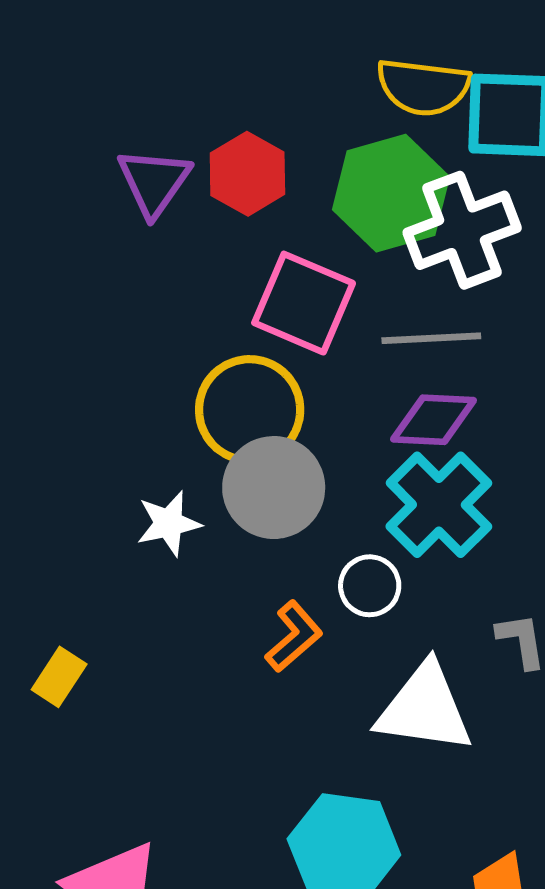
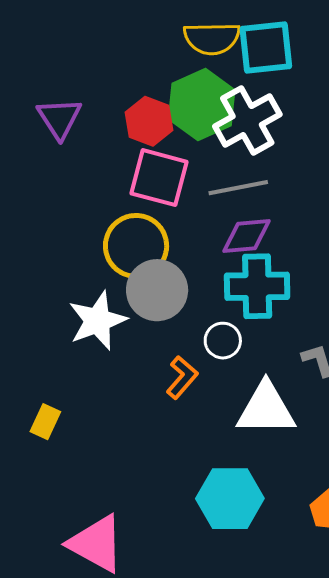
red hexagon: (247, 174) -> (149, 121), moved
cyan cross: (439, 505) -> (257, 286), turned -38
white star: (169, 523) -> (98, 321), size x1.5

